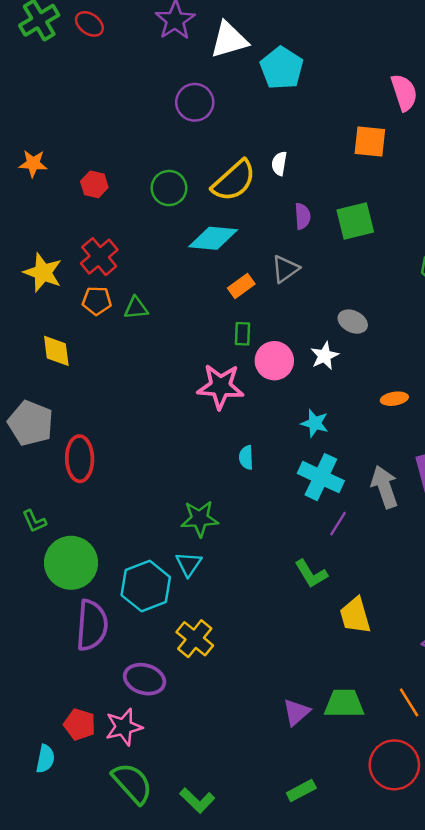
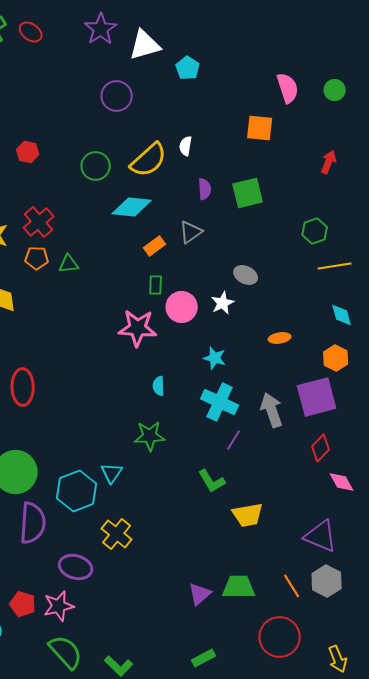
cyan pentagon: (282, 68) -> (188, 68), size x0.7
red hexagon: (94, 184) -> (28, 152), moved
green star: (200, 519) -> (150, 436), moved
yellow trapezoid: (355, 615) -> (248, 515), turned -84

